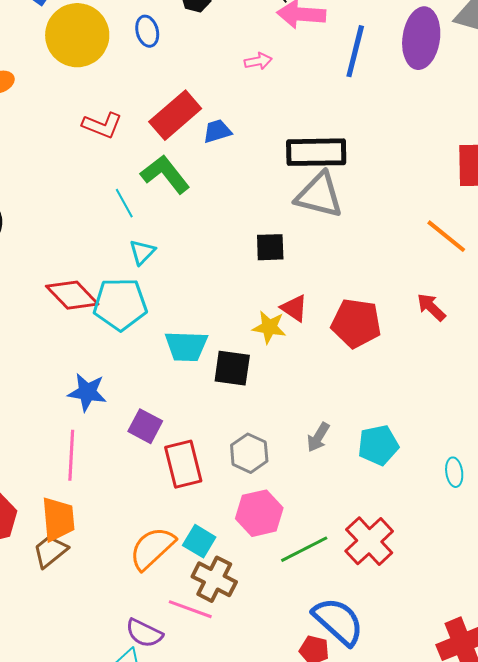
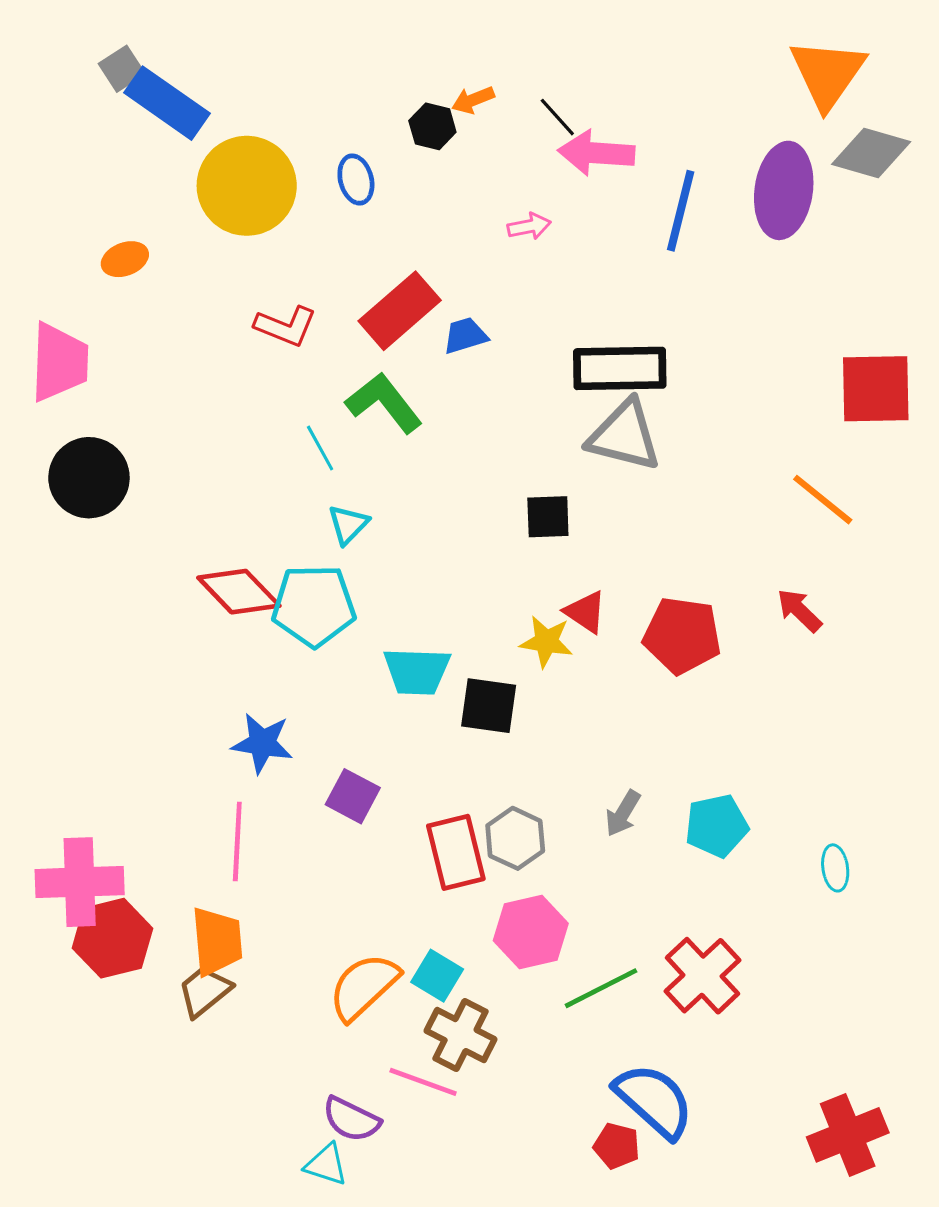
red rectangle: (183, 464) -> (456, 852), moved

